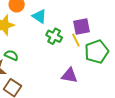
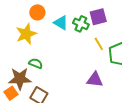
purple square: (82, 27) -> (98, 17), moved
green cross: (54, 36) -> (81, 24), moved

